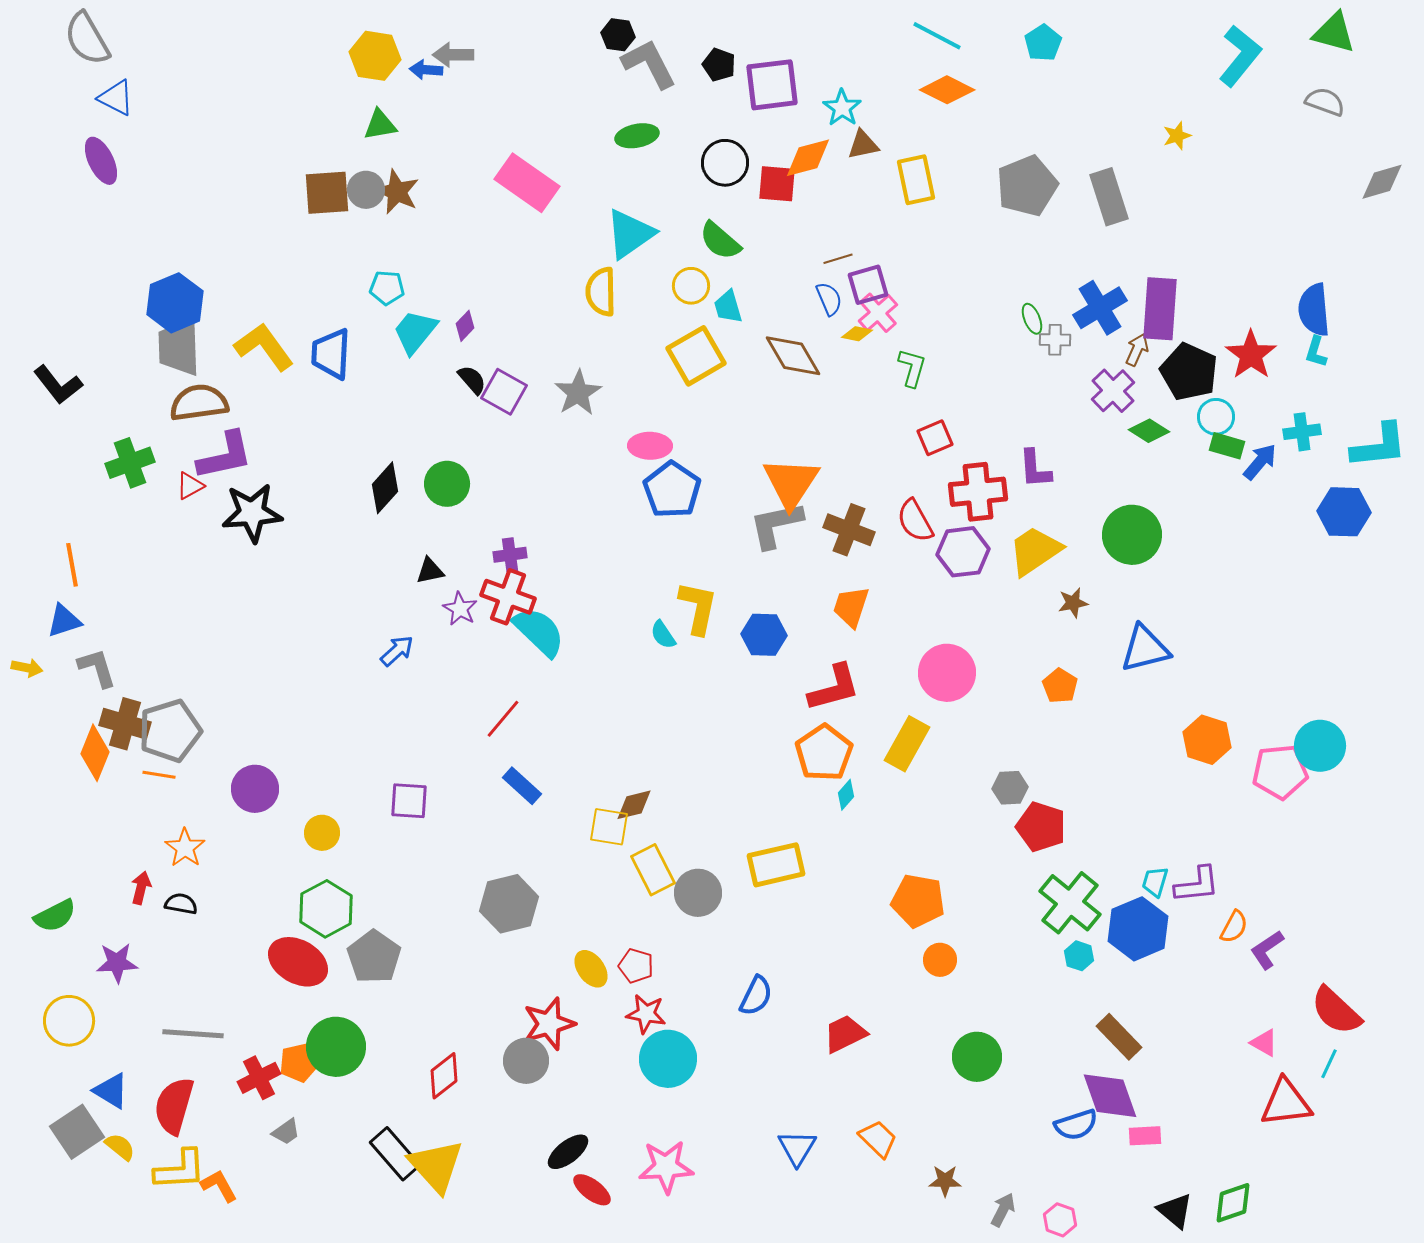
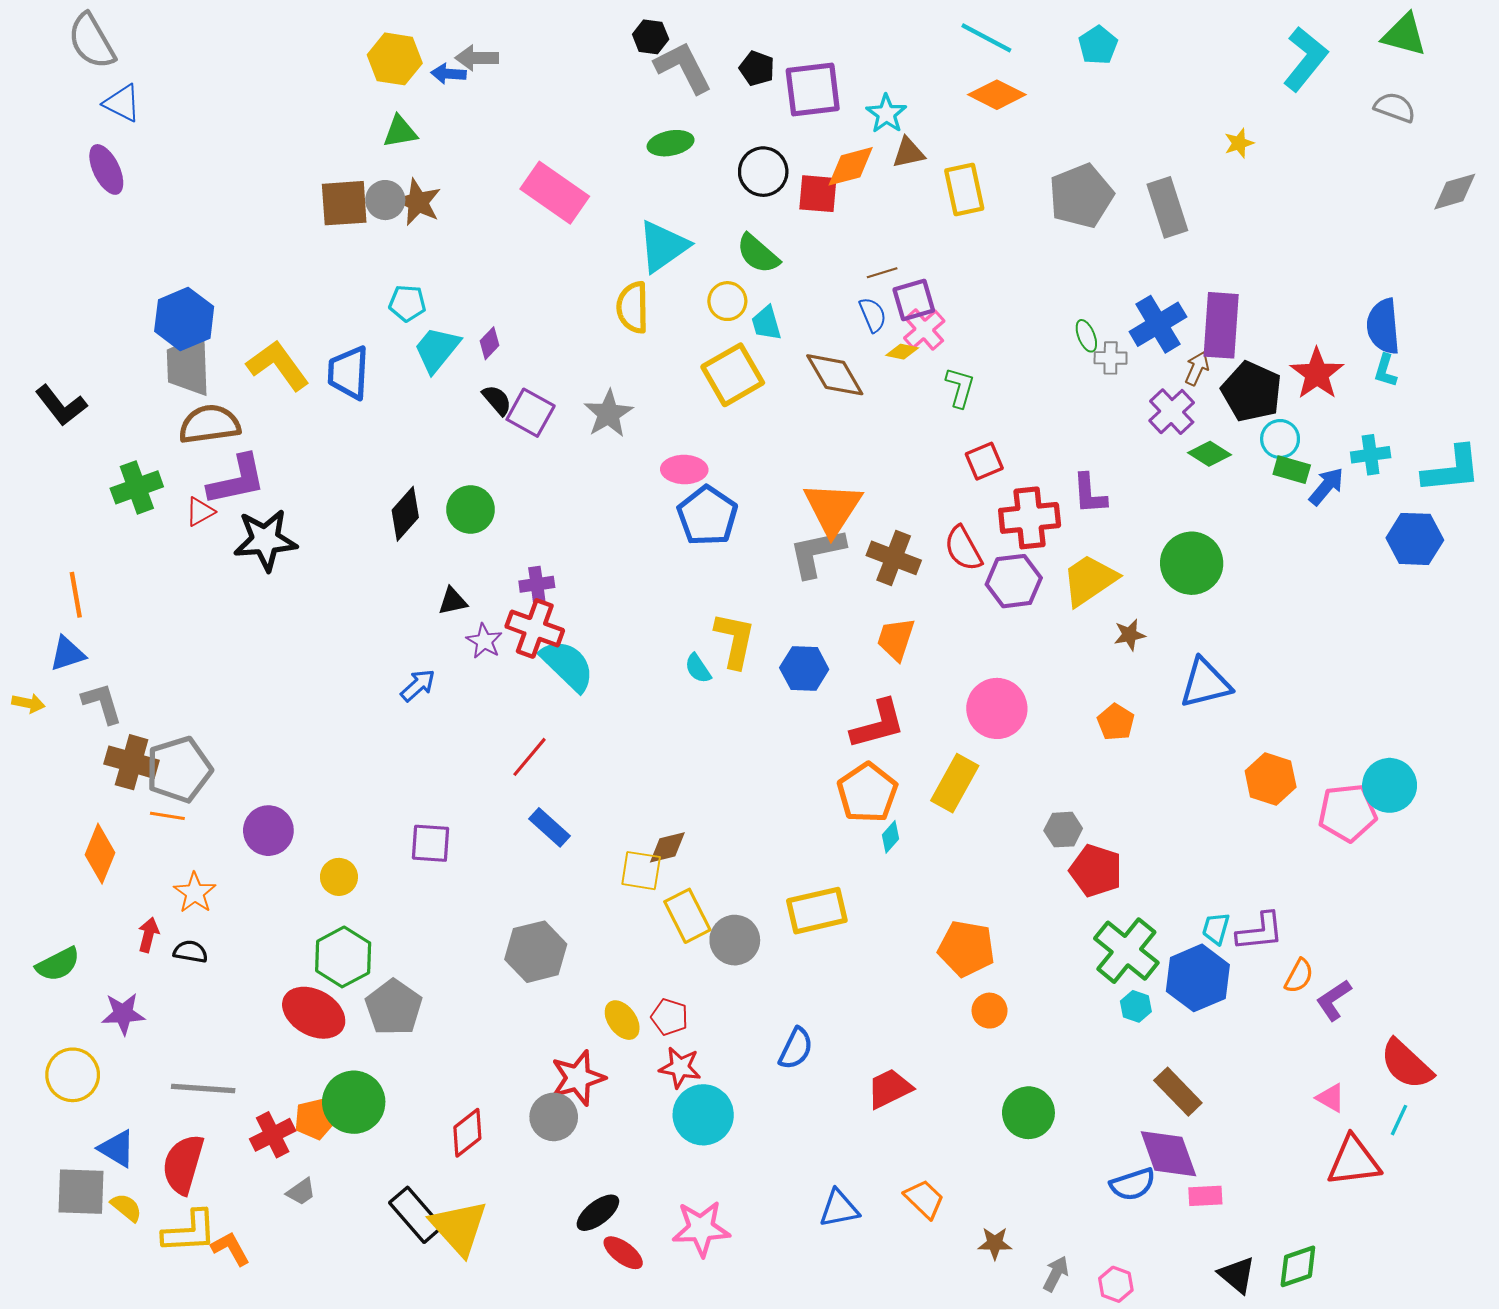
orange diamond: (95, 753) -> (100, 854), moved
gray square: (77, 1132) -> (81, 1192), turned 36
blue triangle: (797, 1148) -> (839, 1209), turned 48

